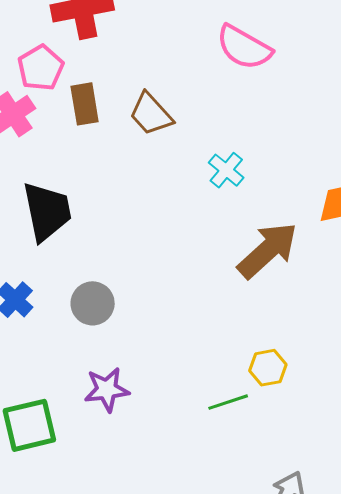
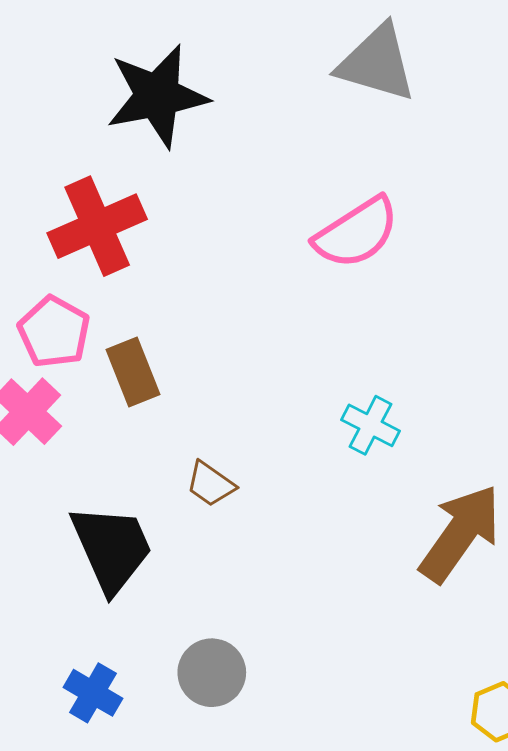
pink semicircle: (244, 47) -> (356, 233), turned -50
brown trapezoid: (151, 114) -> (210, 484), moved, size x0.7

